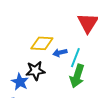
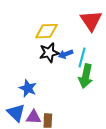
yellow diamond: (42, 43) -> (47, 31), moved
black star: (35, 71) -> (49, 53), moved

